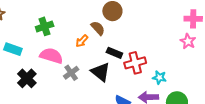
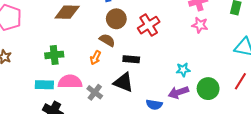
green cross: (45, 26) -> (54, 55), turned 30
cyan rectangle: (13, 49) -> (44, 85), moved
red cross: (135, 63) -> (149, 25), moved

